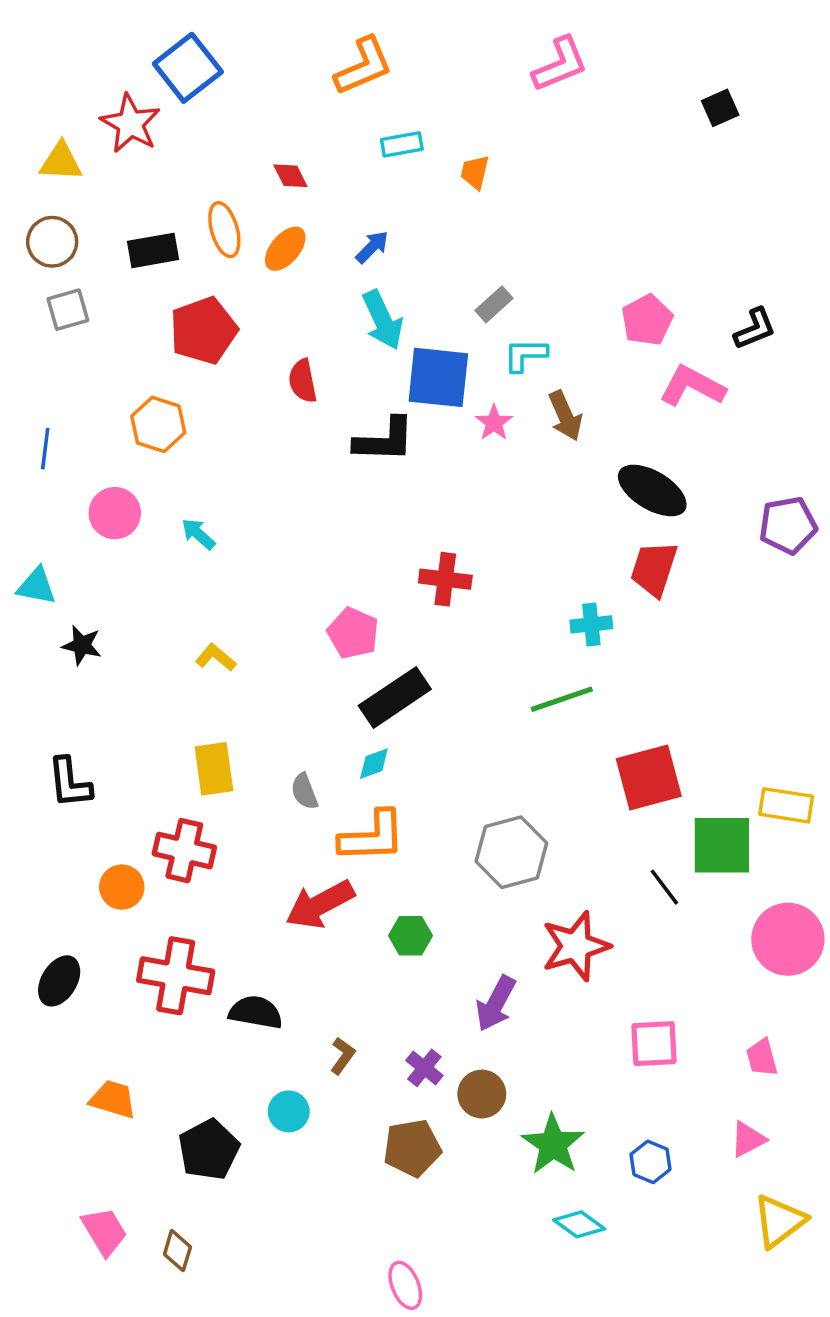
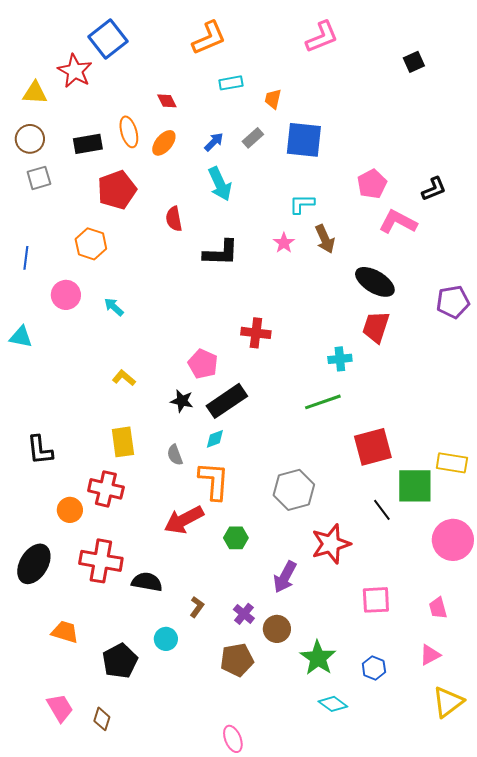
gray rectangle: (494, 304) -> (253, 138), moved
blue square: (438, 377) -> (304, 140), moved
black star: (82, 645) -> (182, 401), moved
orange L-shape: (372, 837) -> (214, 481), turned -84
black ellipse: (59, 981) -> (34, 564), size x1.4

